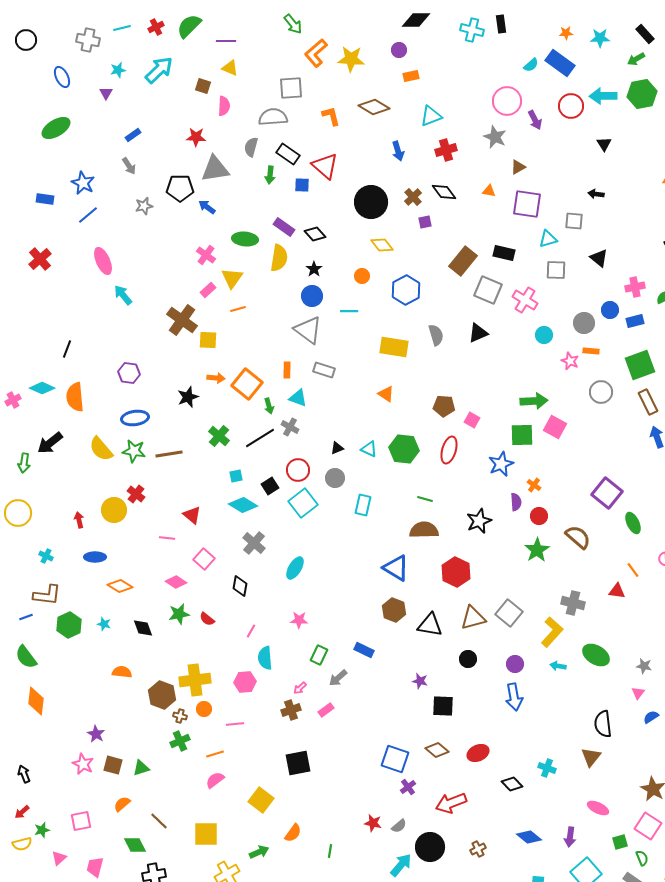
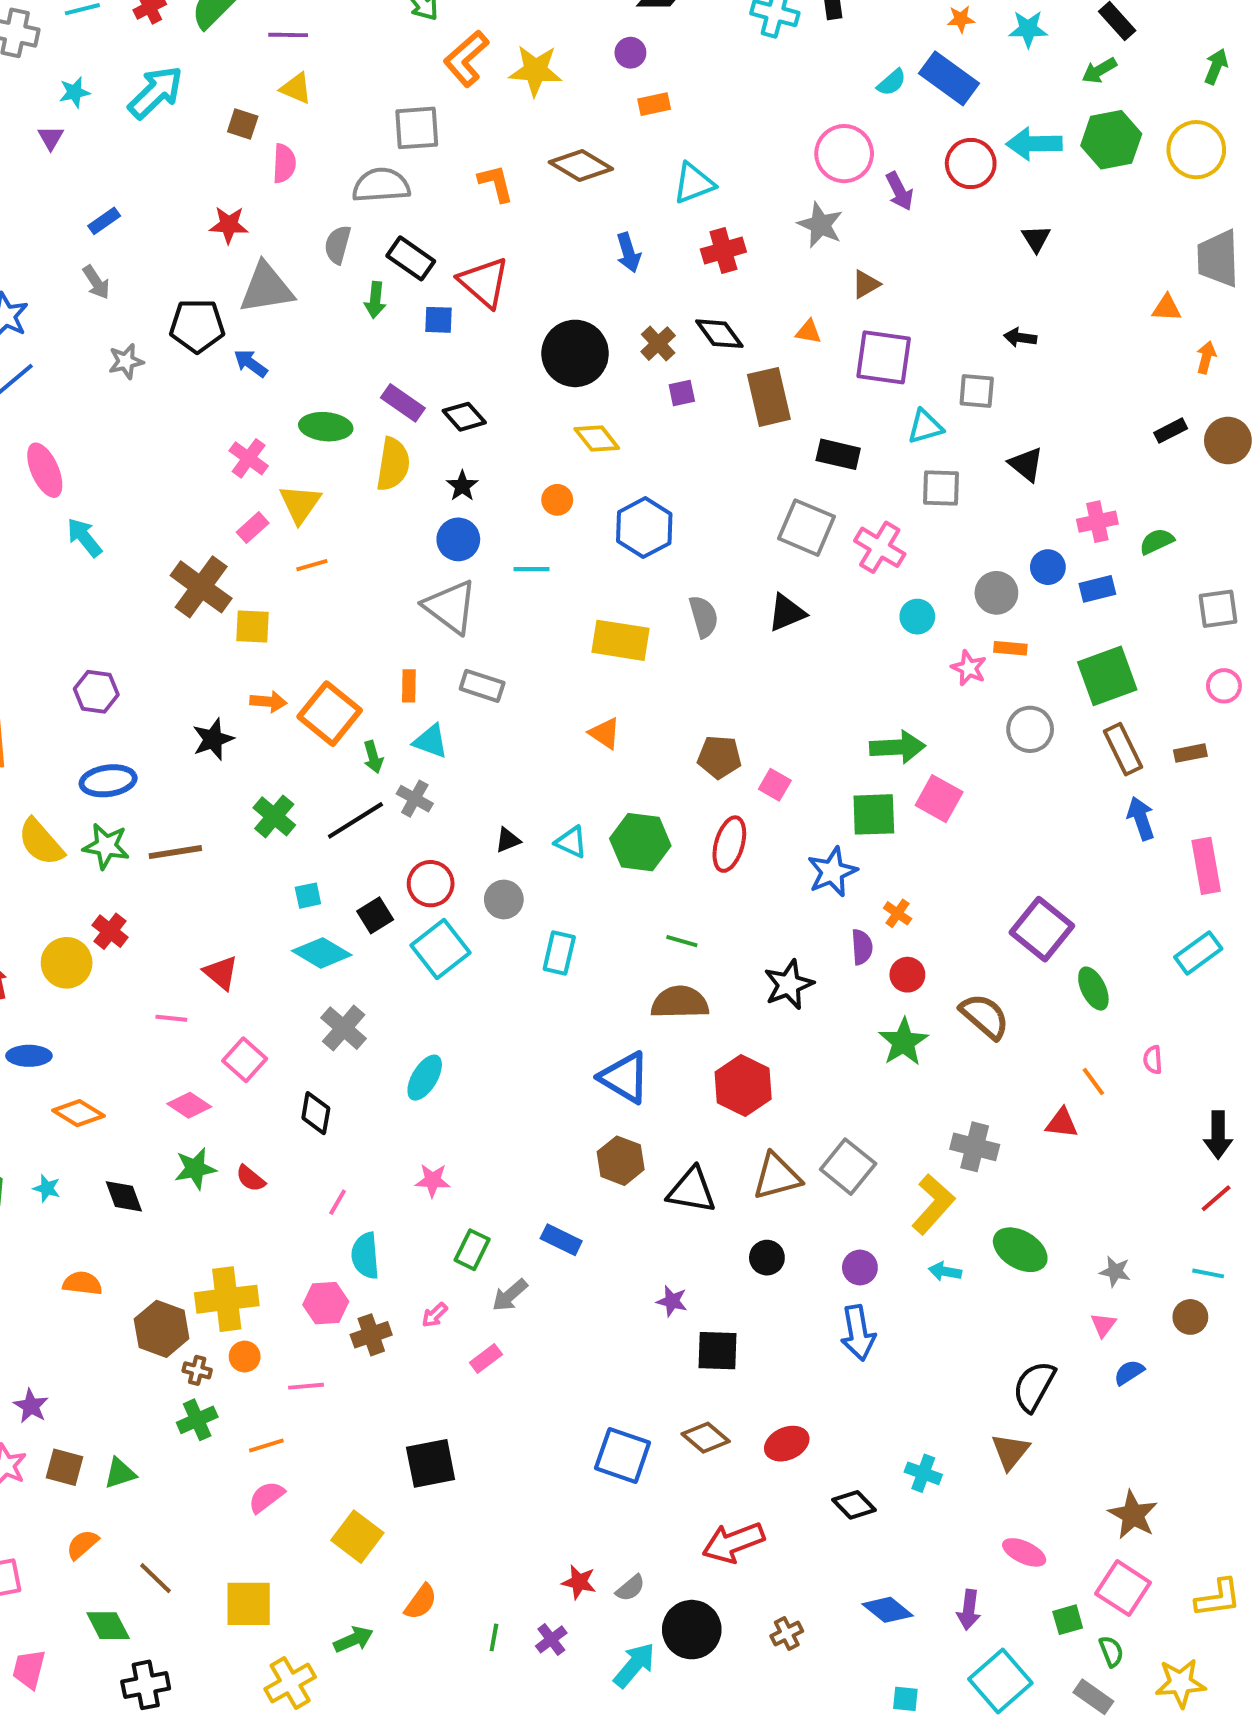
brown rectangle: (463, 261) -> (769, 397), moved, turned -52
brown cross: (291, 710) -> (371, 1335), moved
black semicircle: (603, 724) -> (1034, 1386), turned 36
purple cross: (408, 787) -> (551, 1639), moved

